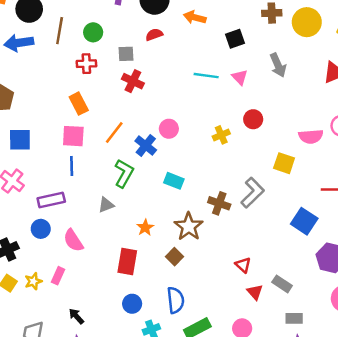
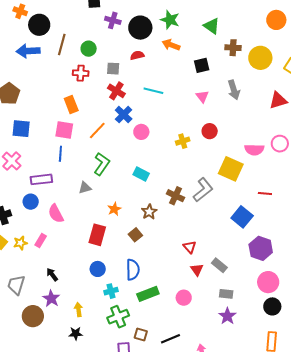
cyan line: (206, 76) -> (153, 91), moved
blue cross: (146, 145) -> (124, 114), moved
yellow square: (284, 163) -> (231, 169), size x1.4
brown star: (189, 226) -> (149, 212), size x0.7

